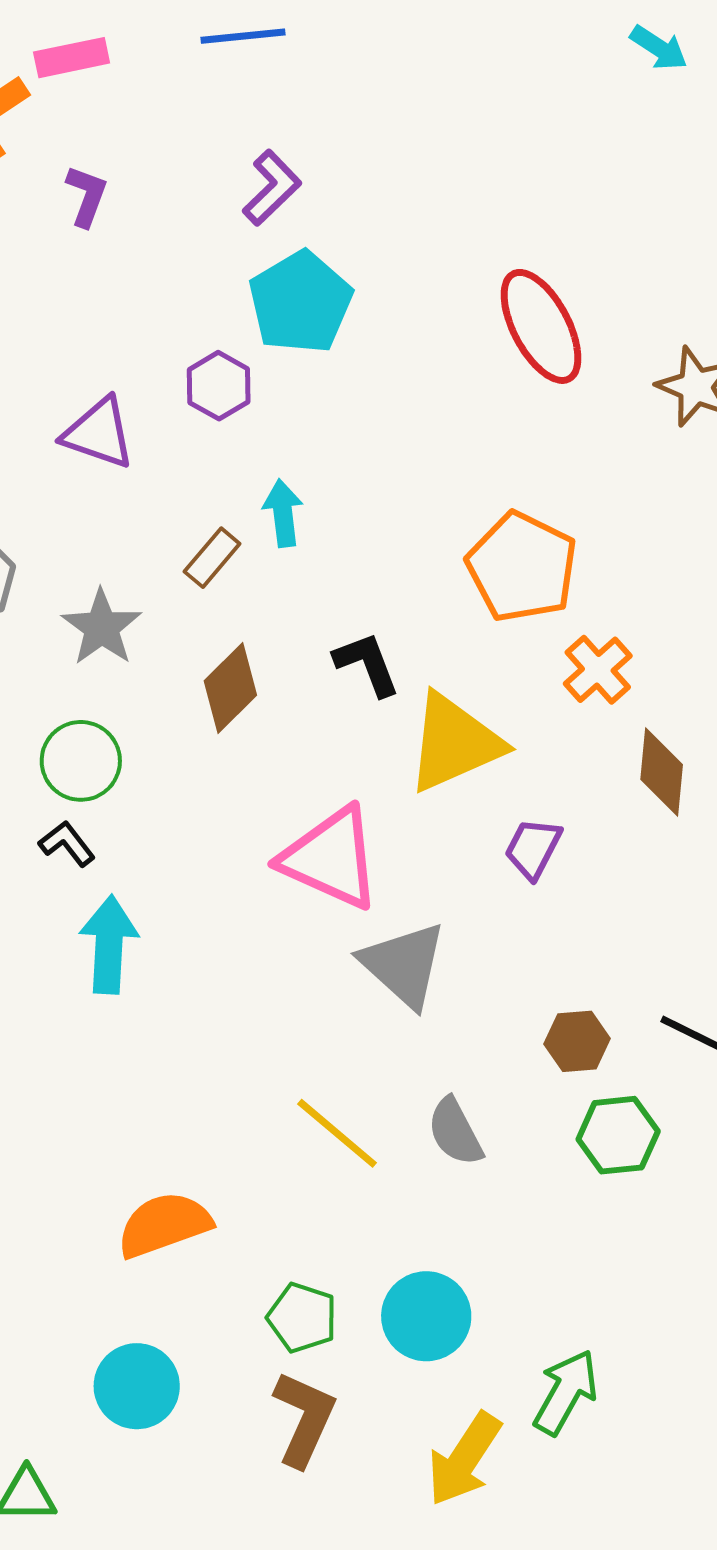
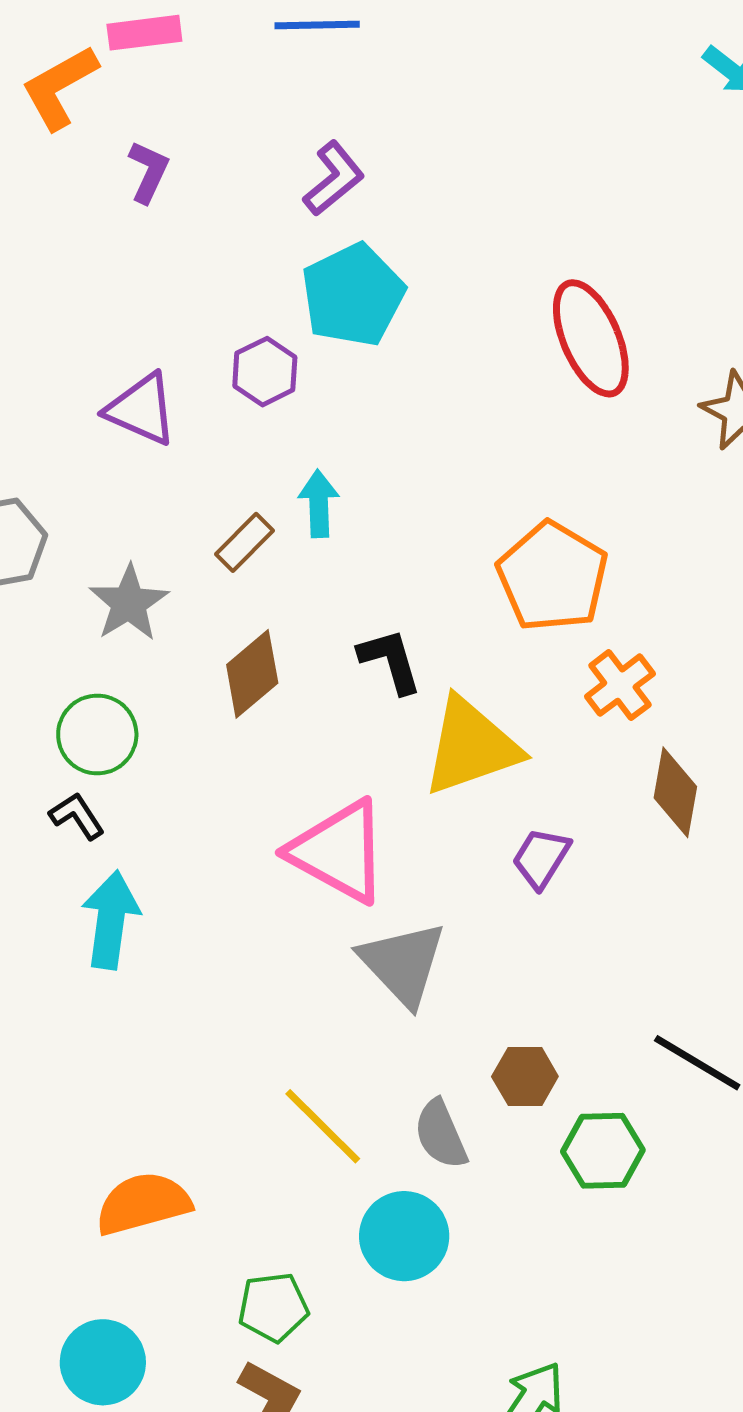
brown hexagon: (577, 1041) -> (525, 1076), moved
cyan circle: (426, 1316) -> (404, 1236), moved
green pentagon: (302, 1318) -> (273, 1307), turned -30

